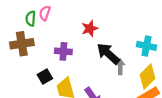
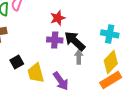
purple cross: (63, 51) -> (55, 40), moved
gray arrow: (120, 67) -> (79, 57), moved

